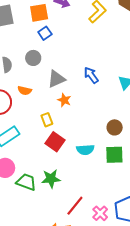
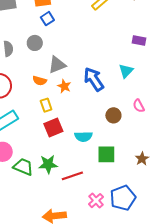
blue arrow: (91, 75) -> (94, 79), moved, size x1.4
orange semicircle: (25, 90) -> (40, 81), moved
red square: (55, 142) -> (53, 128), turned 30
green square: (114, 155) -> (106, 154), moved
red line: (75, 206) -> (72, 176), moved, turned 30

